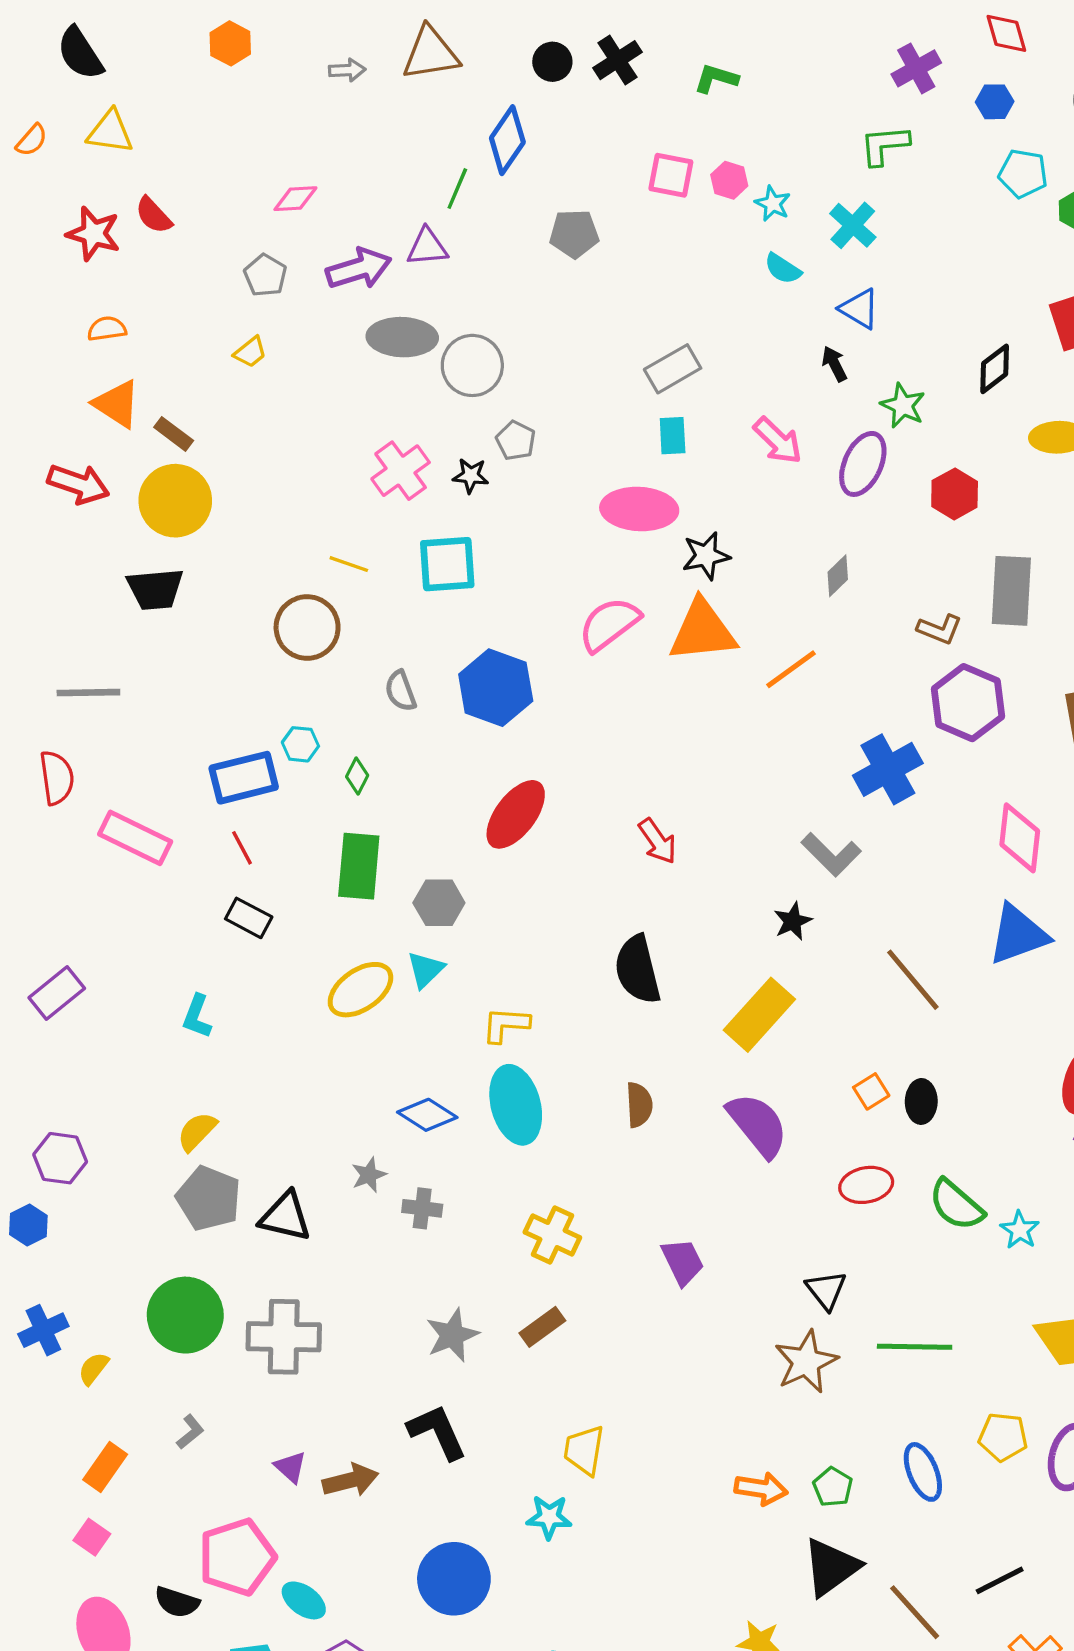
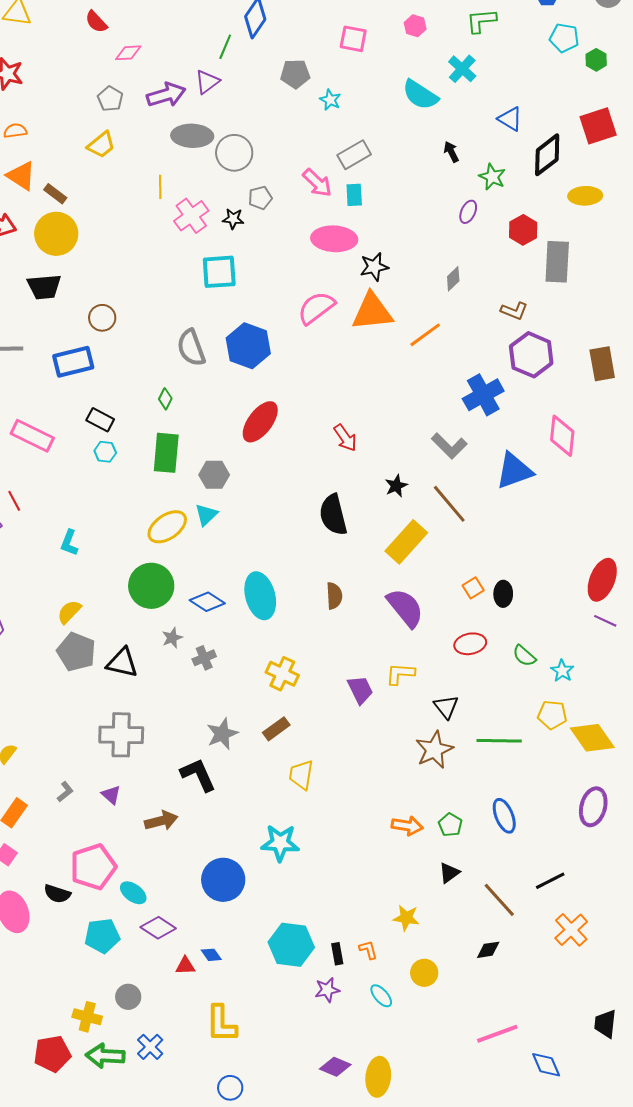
pink hexagon: (729, 180) -> (415, 26), moved
cyan star: (773, 204) -> (330, 100), moved
red semicircle: (154, 215) -> (96, 22), moved
purple triangle: (427, 247) -> (207, 82), turned -32
cyan semicircle: (783, 269) -> (420, 95), size x1.6
blue triangle: (859, 309) -> (510, 119), moved
yellow trapezoid: (250, 352) -> (101, 145), size x1.4
black diamond: (995, 369) -> (547, 155), size x1.4
gray pentagon: (516, 441) -> (260, 198), turned 30
pink arrow: (778, 441) -> (317, 183), moved
purple ellipse: (863, 464) -> (468, 212), size x0.6
yellow line: (349, 564) -> (160, 187), moved, turned 70
gray rectangle: (1011, 591) -> (557, 262), moved
brown circle: (307, 628) -> (102, 318), moved, size x0.7
gray semicircle: (401, 691) -> (191, 348), size x1.5
cyan hexagon: (300, 744) -> (105, 452), moved
blue rectangle: (244, 778) -> (73, 362), moved
red line: (242, 848) -> (14, 501), moved
black rectangle: (249, 918) -> (100, 420), moved
black star: (793, 921) -> (396, 486), moved
blue triangle: (1018, 935) -> (514, 471), moved
brown line: (913, 980) -> (449, 504), moved
yellow L-shape: (506, 1025) -> (400, 674), moved
green semicircle: (956, 1205) -> (524, 656), size x0.7
gray cross: (422, 1208) -> (204, 658), turned -30
green circle: (185, 1315) -> (151, 586), moved
black L-shape: (437, 1432) -> (198, 775), moved
yellow pentagon: (1003, 1437) -> (552, 715), moved
yellow trapezoid: (584, 1450) -> (301, 775), moved
purple triangle: (290, 1467) -> (111, 795), moved
cyan star: (549, 1517) -> (280, 843), size x1.4
black triangle: (831, 1567) -> (449, 873), size x0.6

